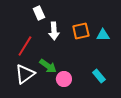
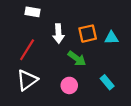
white rectangle: (39, 13) -> (32, 12), moved, turned -56
green arrow: (48, 66) -> (77, 58), moved

